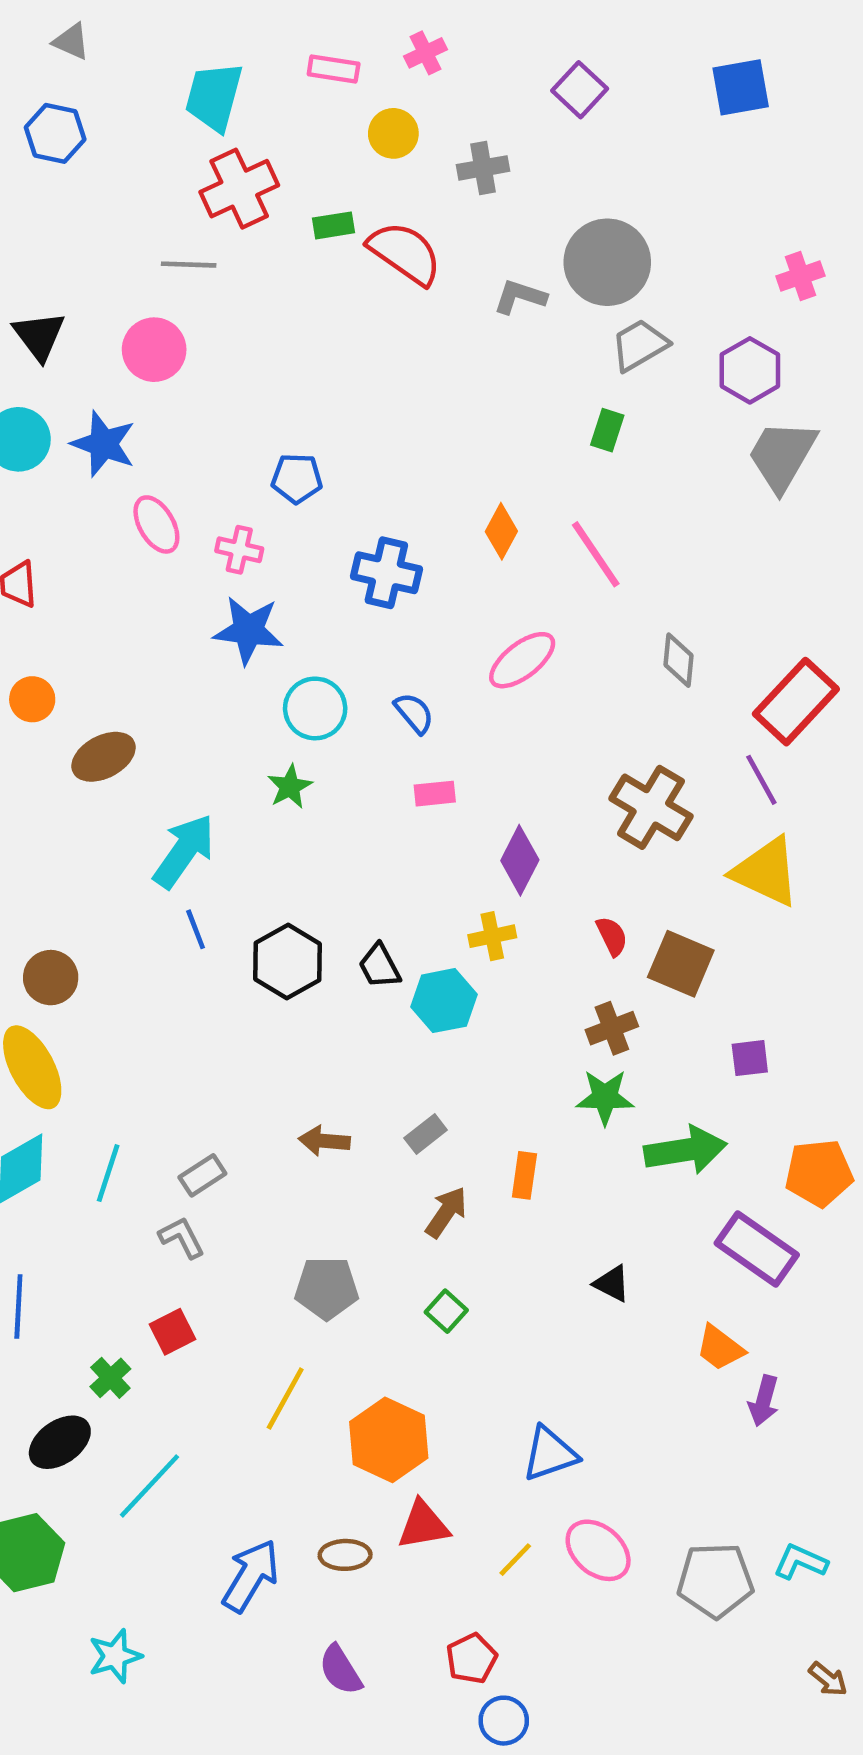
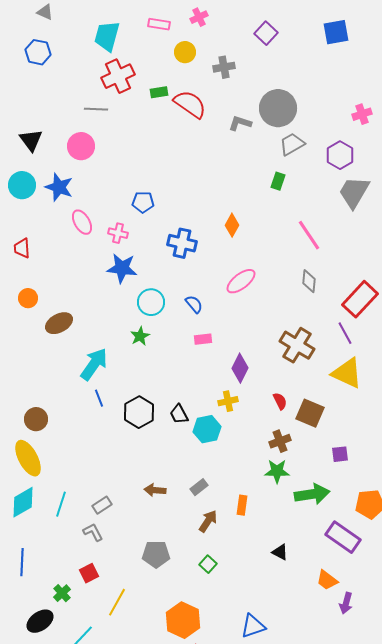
pink line: (596, 554) -> (309, 235), moved
yellow line: (285, 1399) -> (117, 602), moved

